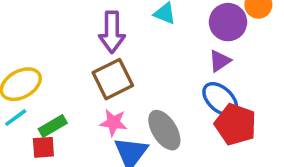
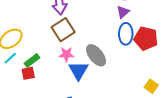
blue ellipse: (220, 99) -> (126, 34), turned 55
red pentagon: (235, 124) -> (146, 38), moved

